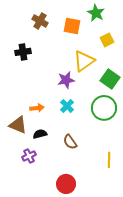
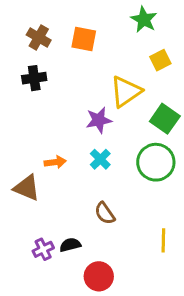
brown cross: (40, 21) -> (39, 38), moved
orange square: (72, 26) -> (84, 39), moved
black semicircle: (40, 134) -> (70, 245), moved
purple cross: (29, 156) -> (43, 249), moved

